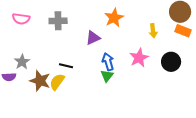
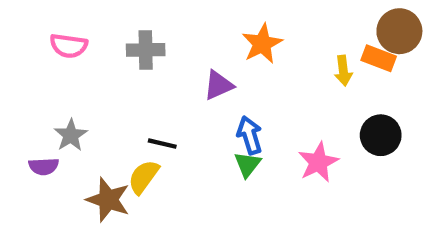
orange rectangle: (183, 31) -> (379, 58), moved
pink star: (139, 58) -> (318, 162), moved
brown star: (40, 81) -> (108, 200), moved

